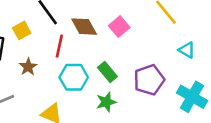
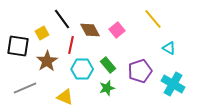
brown star: (28, 67) -> (47, 61), size x1.5

